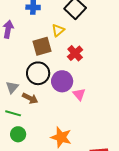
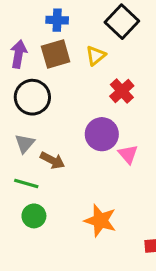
brown square: (42, 46) -> (56, 54), moved
black circle: (38, 73) -> (32, 97), moved

